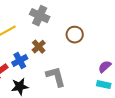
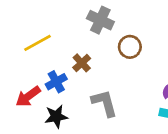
gray cross: (40, 16) -> (100, 20), moved

